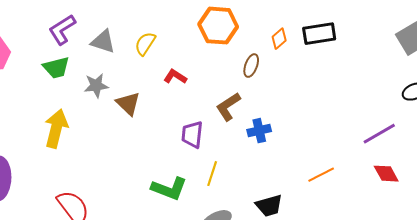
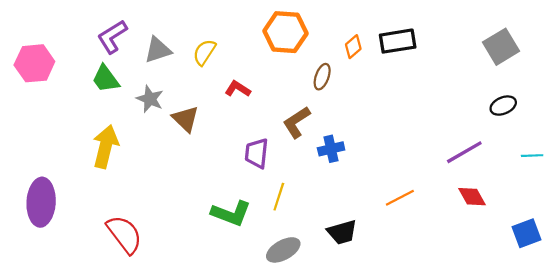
gray triangle: (103, 42) -> (158, 50), turned -36
green trapezoid: (56, 68) -> (106, 79), turned 68
gray star: (96, 86) -> (150, 99), turned 30

